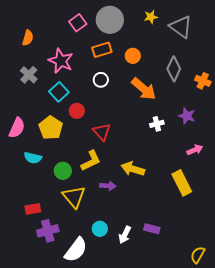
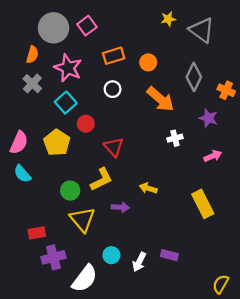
gray circle: (110, 20) -> (53, 28), moved
orange semicircle: (28, 38) -> (32, 55), moved
purple star: (187, 116) -> (208, 118), moved
pink arrow: (195, 150) -> (213, 156), moved
cyan semicircle: (33, 158) -> (22, 174), moved, turned 36
yellow arrow: (133, 169) -> (148, 188), size x0.7

